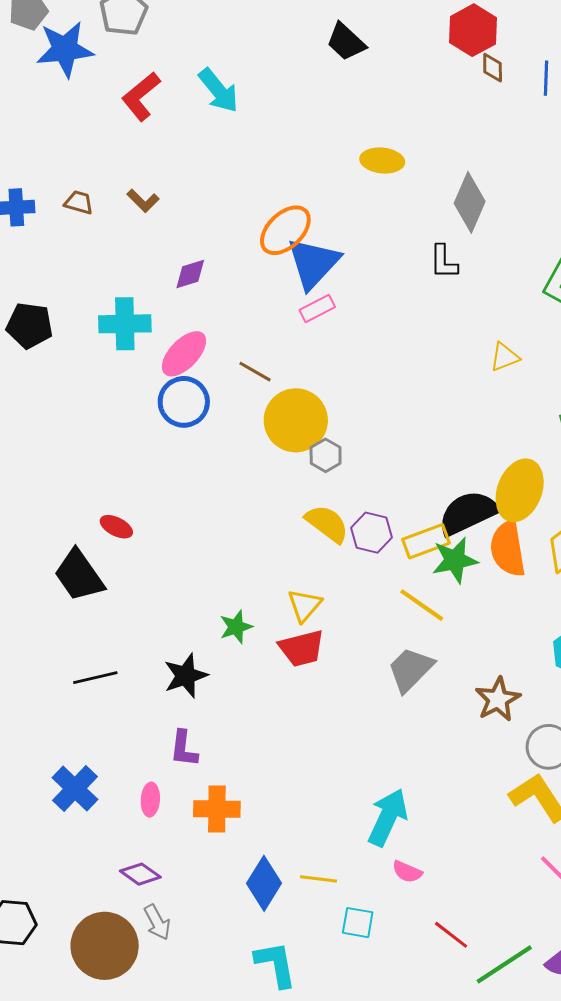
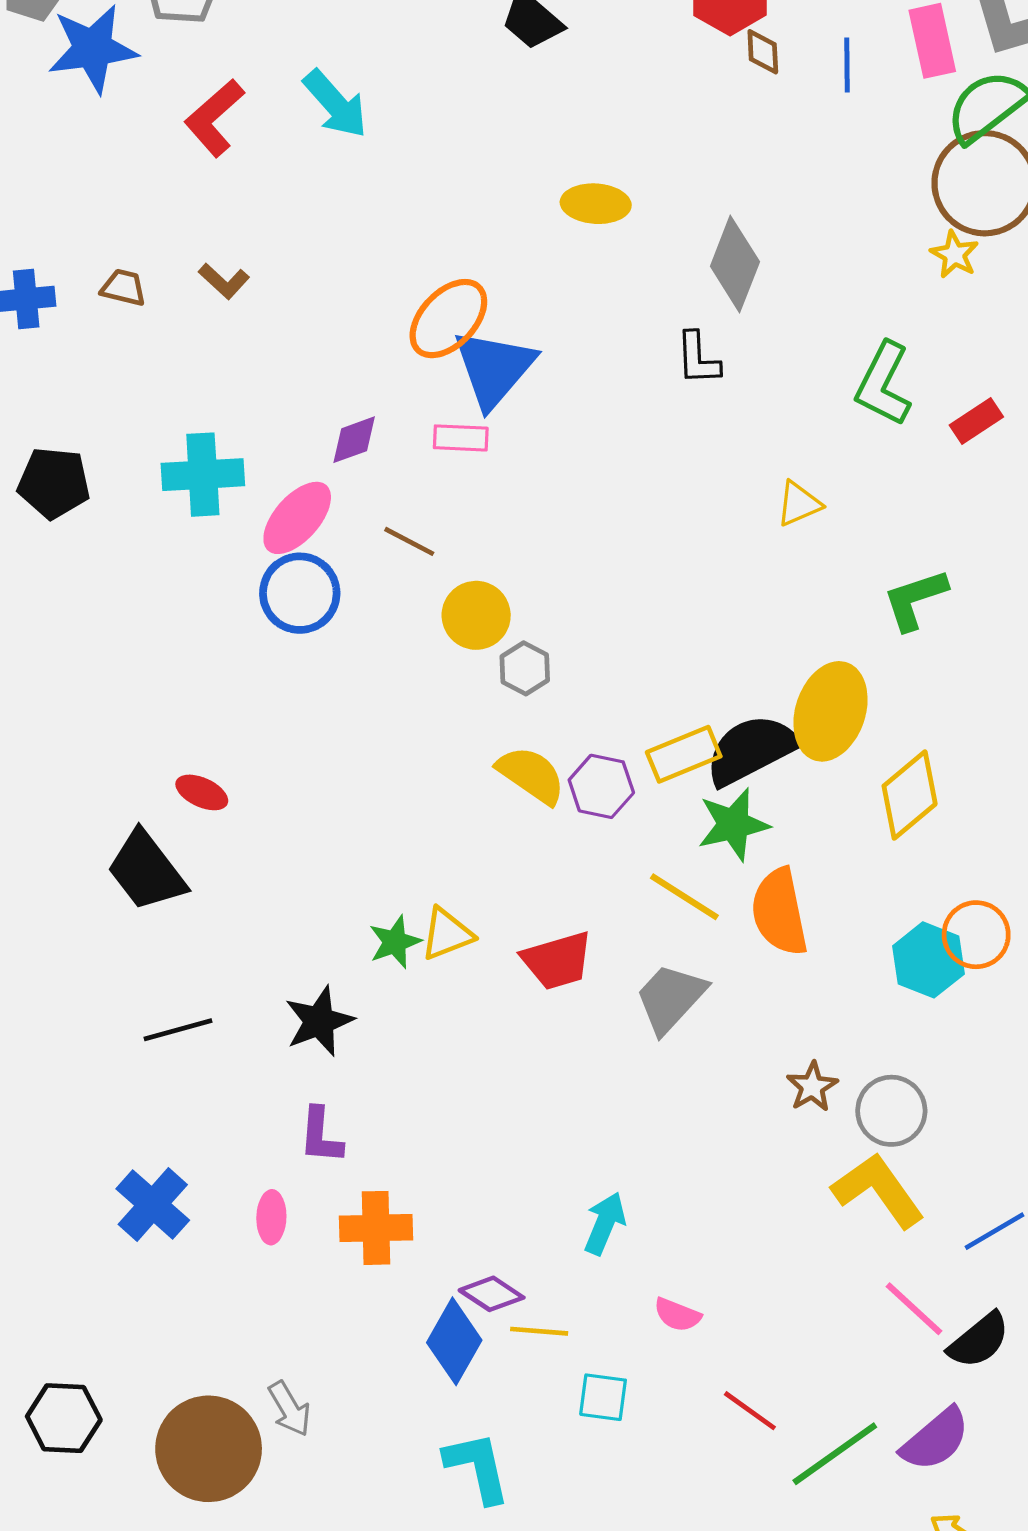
purple diamond: (190, 274) -> (354, 440), moved
pink rectangle: (317, 309) -> (461, 438), moved, turned 32
yellow circle: (296, 420) -> (476, 615), size x0.7
yellow rectangle: (426, 541) -> (684, 754), moved
orange semicircle: (508, 549) -> (779, 912), moved
yellow triangle: (305, 605) -> (447, 934), moved, turned 30
red trapezoid: (302, 648) -> (557, 961), moved
brown star: (498, 699) -> (812, 1087), moved, size x0.7
cyan arrow: (388, 817) -> (605, 1223), moved, size x0.7
purple diamond: (140, 874) -> (492, 1294), moved

